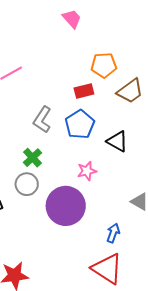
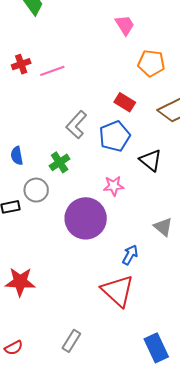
orange pentagon: (104, 65) -> (151, 63), moved
red rectangle: (84, 91) -> (125, 102), turned 36
gray circle: (27, 184) -> (36, 190), moved

